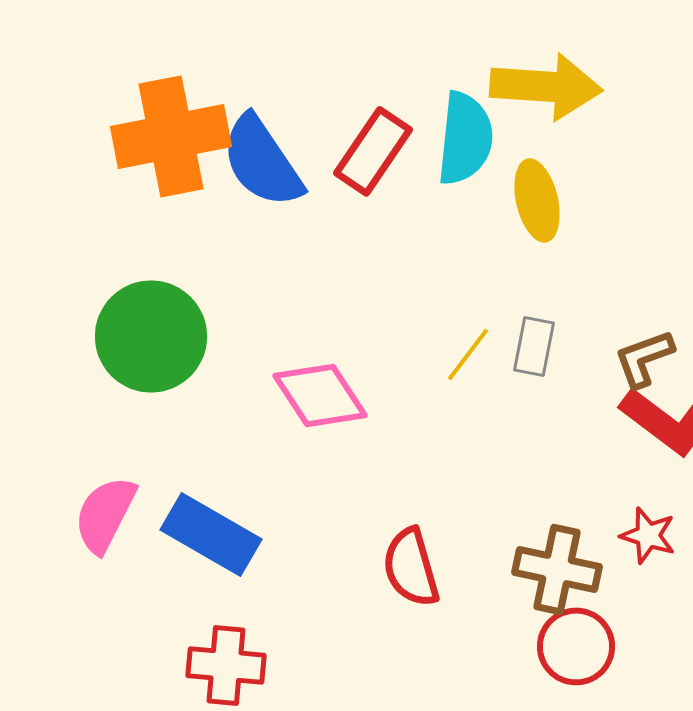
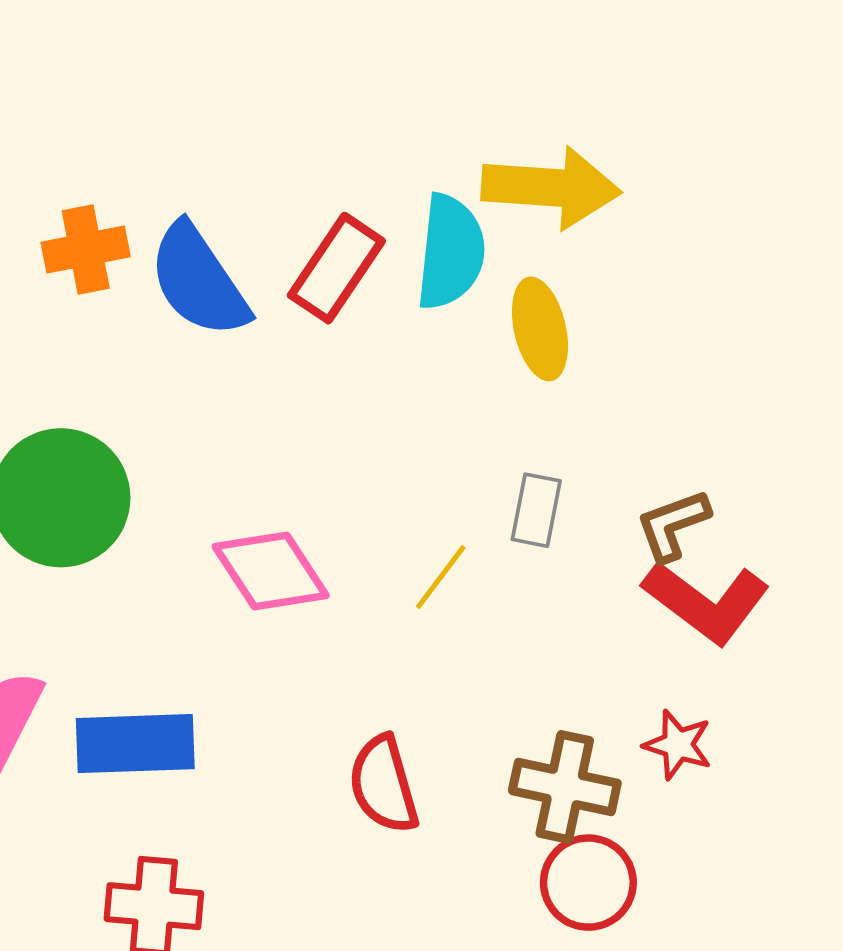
orange cross: (171, 136) -> (86, 249), size x0.6
yellow line: (468, 354) -> (441, 577), moved
blue rectangle: (211, 534) -> (135, 744), turned -32

